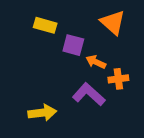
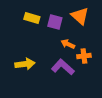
purple square: (73, 45) -> (55, 22), moved
yellow arrow: (42, 113) -> (25, 64), moved

